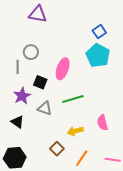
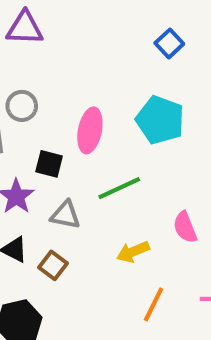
blue square: (99, 32) -> (169, 43), moved
cyan pentagon: (98, 55) -> (160, 120), moved
brown square: (57, 149) -> (53, 265), moved

